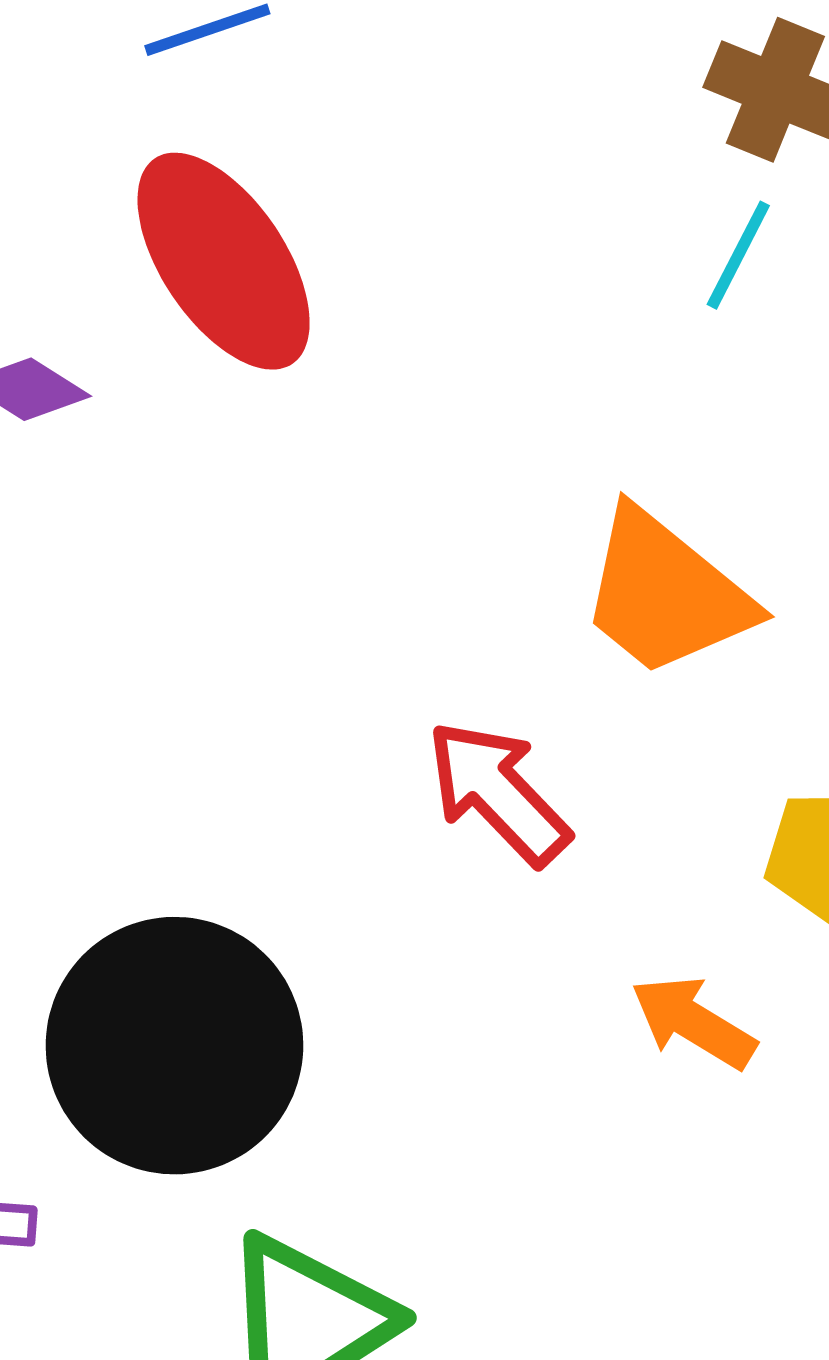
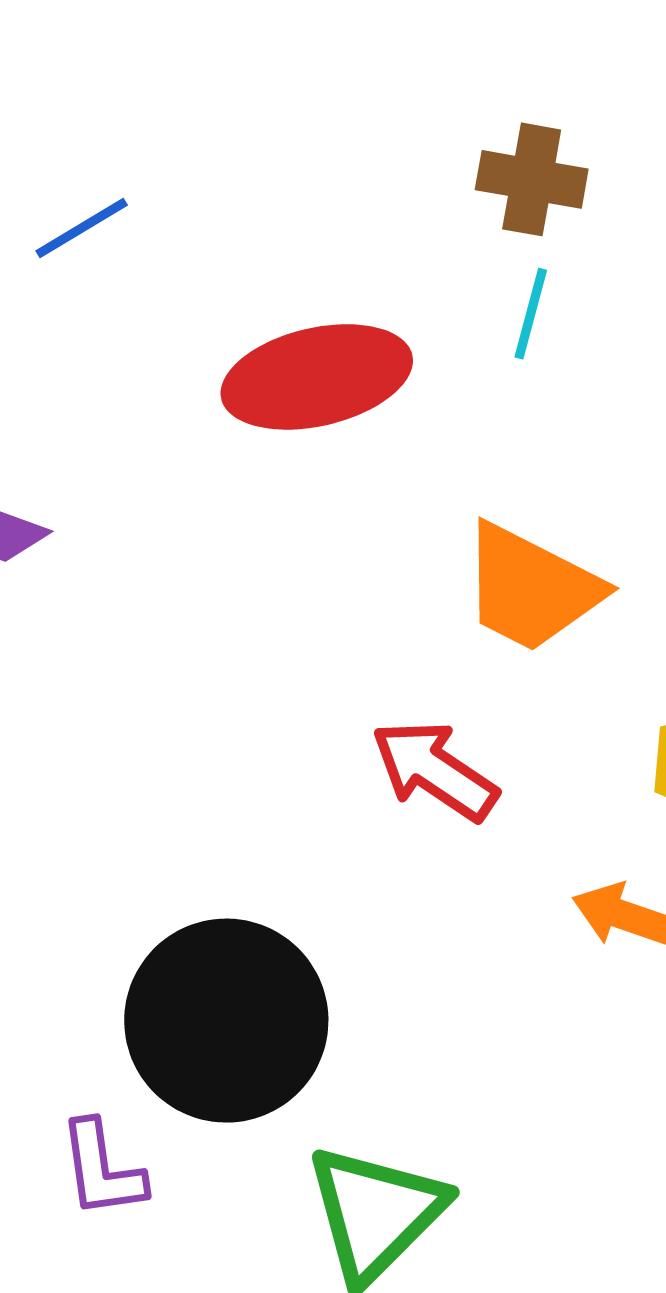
red ellipse: (224, 261) -> (317, 377), moved, turned -57

